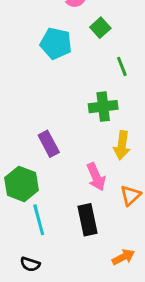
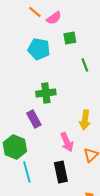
green square: (100, 28) -> (70, 38), turned 32
green cross: (103, 107) -> (46, 93), moved

